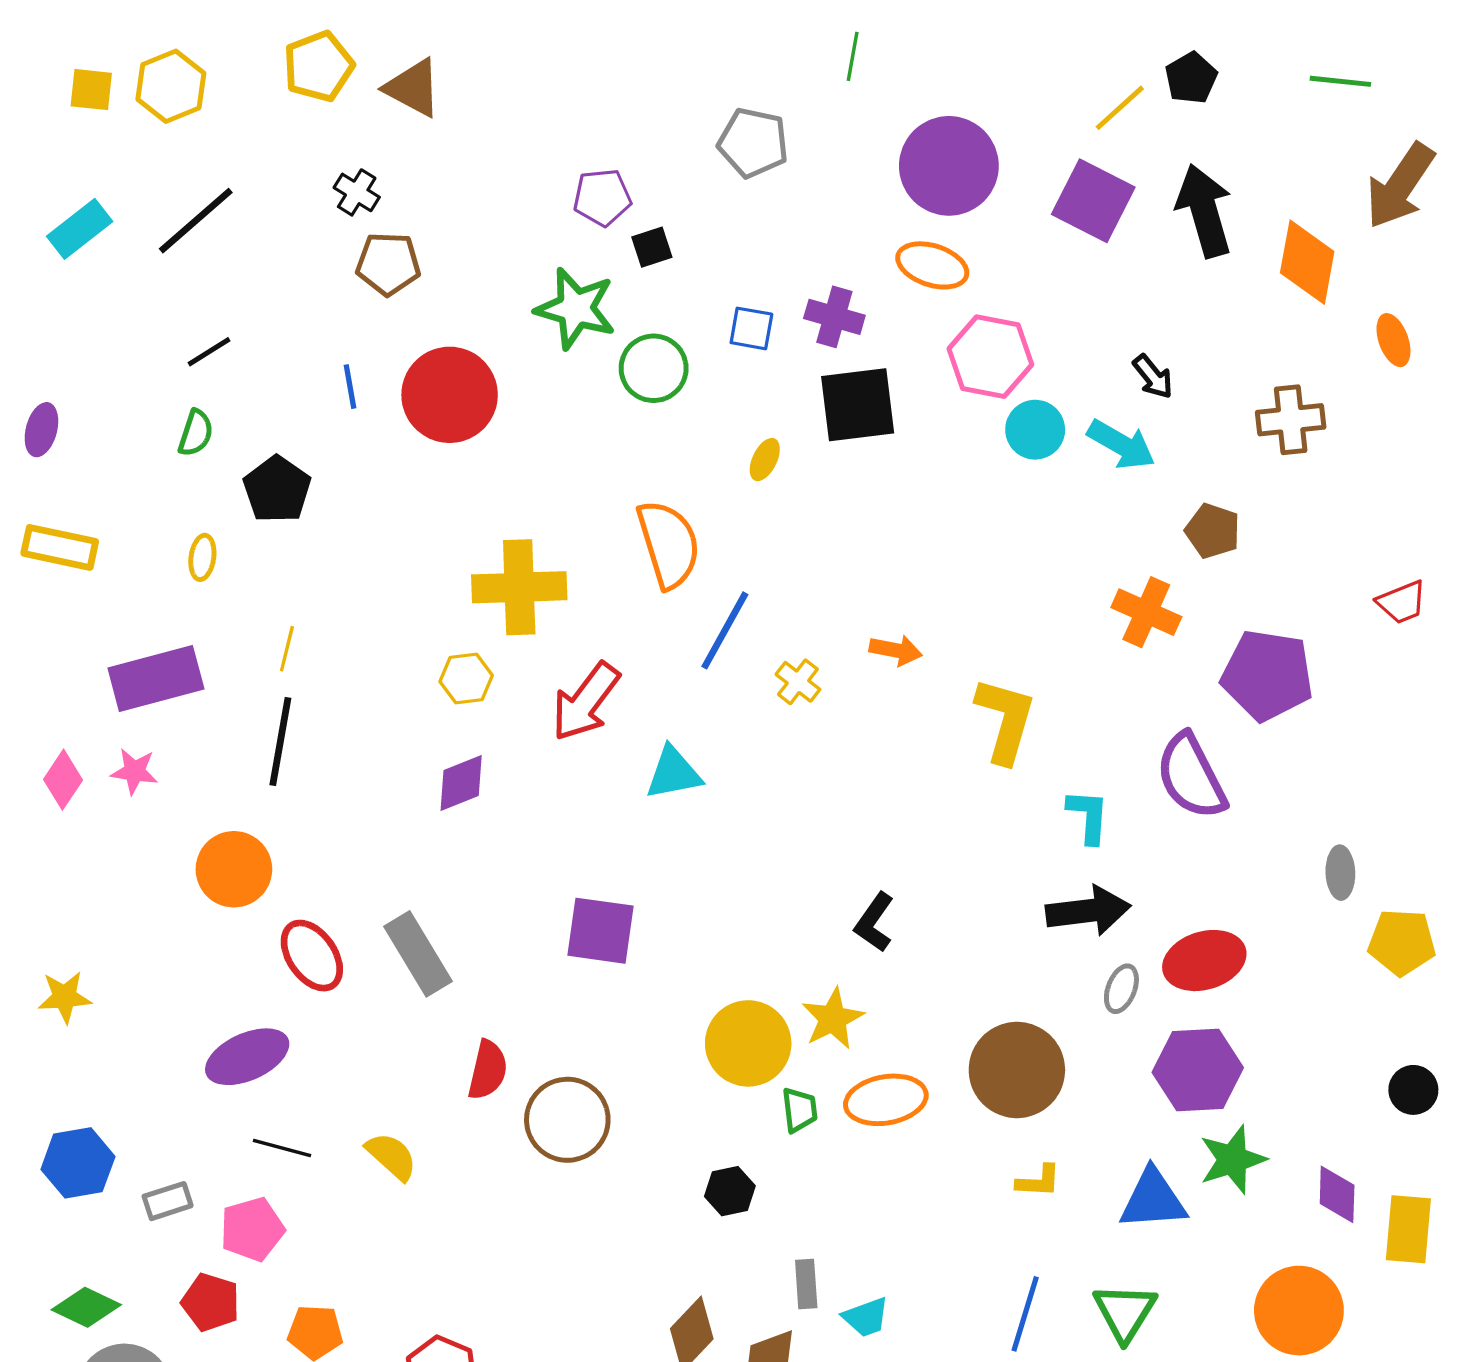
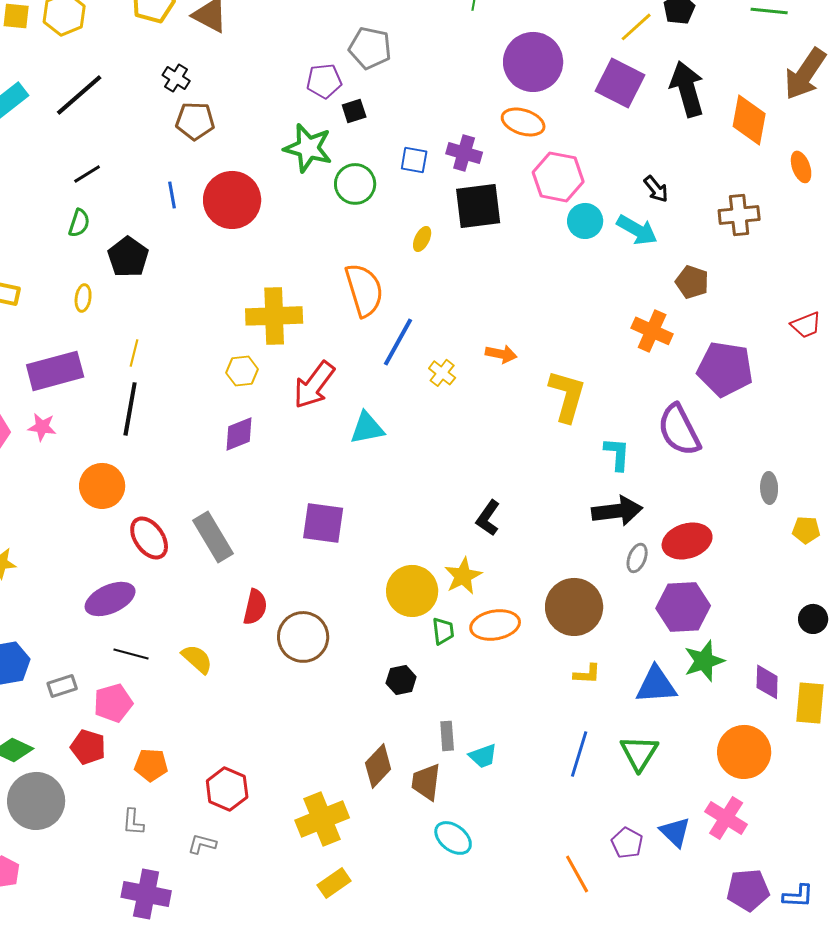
gray pentagon: (753, 143) -> (370, 48), moved
yellow pentagon: (1402, 942) -> (806, 530), size x0.7

